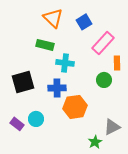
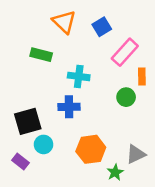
green rectangle: (45, 45) -> (41, 55), moved
black square: (23, 82) -> (28, 121), moved
orange hexagon: (75, 107) -> (91, 149), moved
purple rectangle: (17, 124) -> (20, 161), moved

